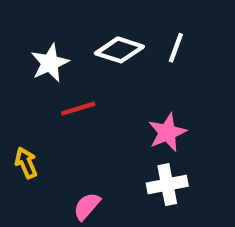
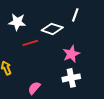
white diamond: (119, 50) -> (52, 29), moved
white star: (50, 63) -> (17, 22), turned 30

